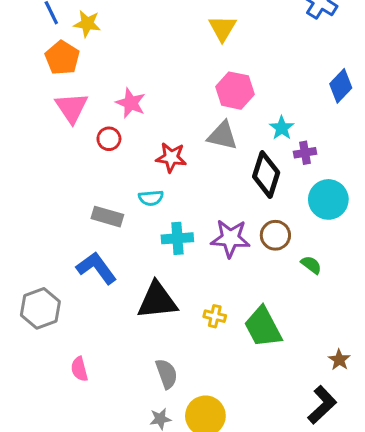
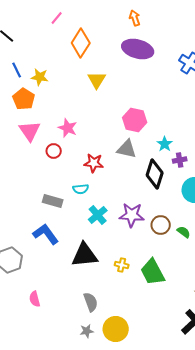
yellow triangle: (223, 28) -> (97, 80), moved
brown circle: (275, 235) -> (161, 225), moved
cyan cross: (177, 238) -> (98, 215), turned -36

